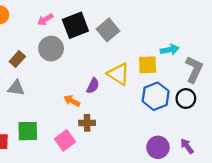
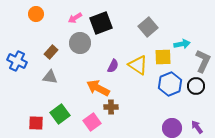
gray square: (108, 30) -> (148, 27), moved
purple semicircle: (93, 86) -> (113, 66), moved
orange arrow: (72, 101) -> (98, 88), size x1.6
green square: (28, 131) -> (60, 114), turned -36

